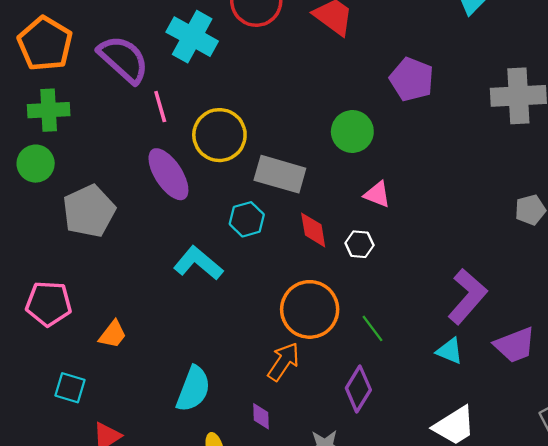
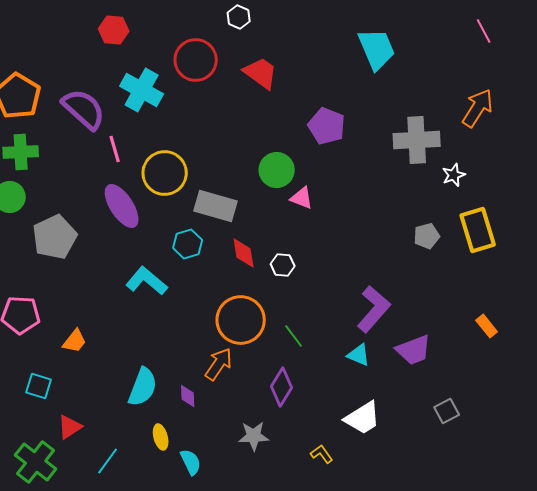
pink triangle: (377, 194) -> (302, 198), moved
purple diamond: (261, 416) -> (188, 396), moved

